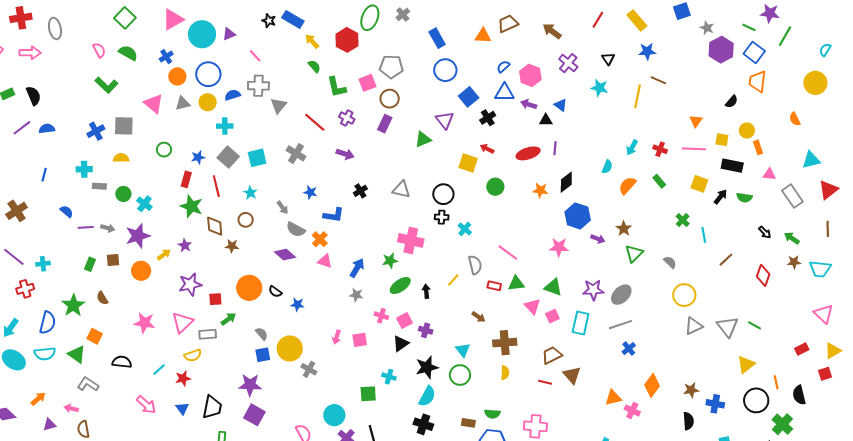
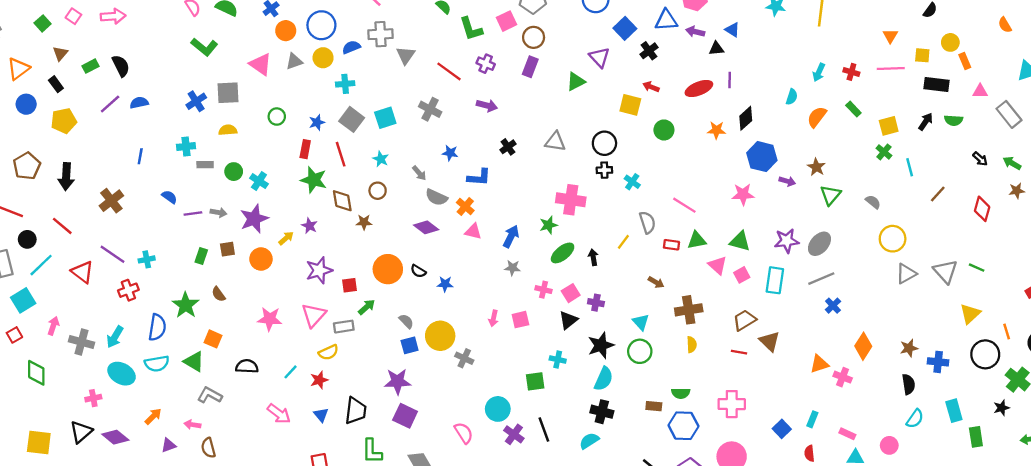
yellow square: (699, 184) -> (889, 126), moved, turned -30

